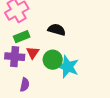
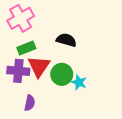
red triangle: (33, 53) -> (39, 66), size x1.5
cyan star: (68, 67) -> (79, 82), size x0.6

